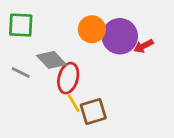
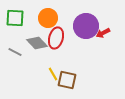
orange circle: (92, 29) -> (48, 18), moved
red ellipse: (68, 78) -> (56, 38), moved
brown square: (93, 112) -> (67, 80), turned 30

